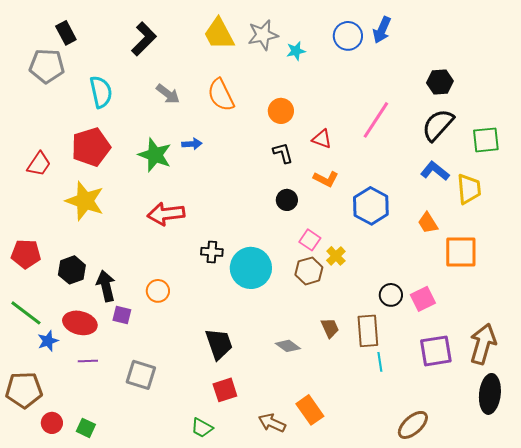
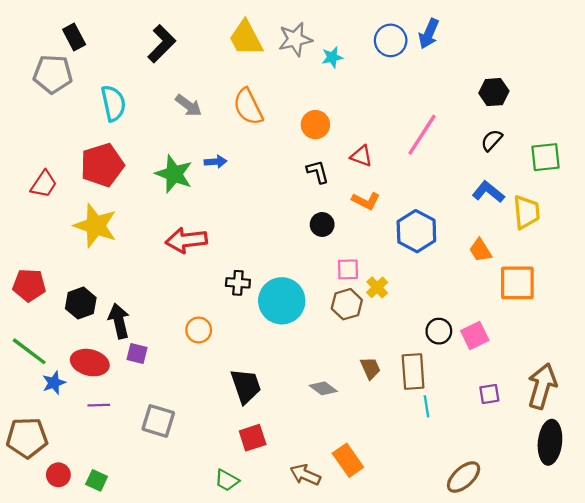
black semicircle: (438, 125) -> (492, 140), size x0.6
pink square: (310, 240) -> (348, 269), turned -35
orange circle: (158, 291) -> (199, 330), moved
purple square: (436, 351) -> (489, 394), size x0.6

